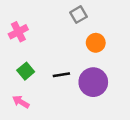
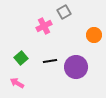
pink cross: (18, 32) -> (44, 26), moved
orange circle: (96, 43) -> (94, 35), moved

